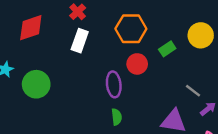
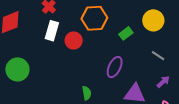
red circle: (137, 64) -> (74, 41), moved
purple ellipse: (114, 84) -> (115, 67), moved, turned 35
gray line: (193, 91) -> (158, 56), moved

